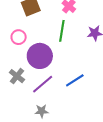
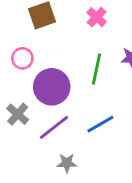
green line: (62, 31) -> (96, 69), moved
gray star: (42, 111) -> (67, 163), moved

